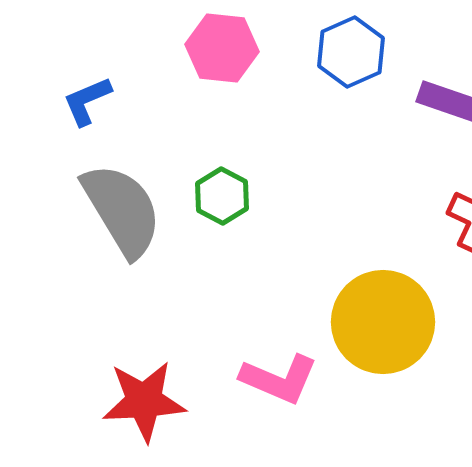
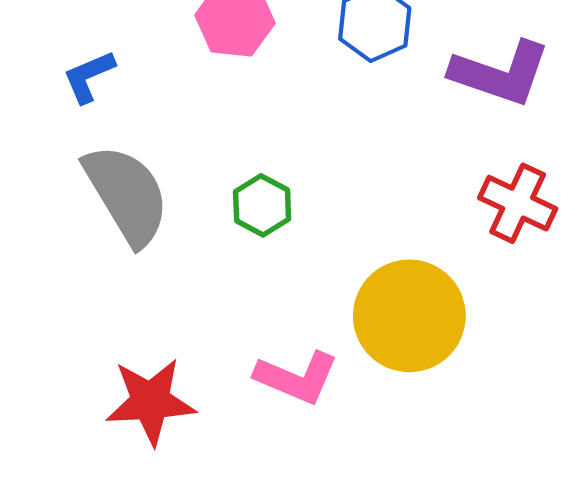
green hexagon: (222, 196) -> (262, 205), moved

